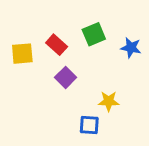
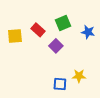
purple square: (66, 77) -> (56, 46), moved
yellow star: (109, 101) -> (79, 76), moved

